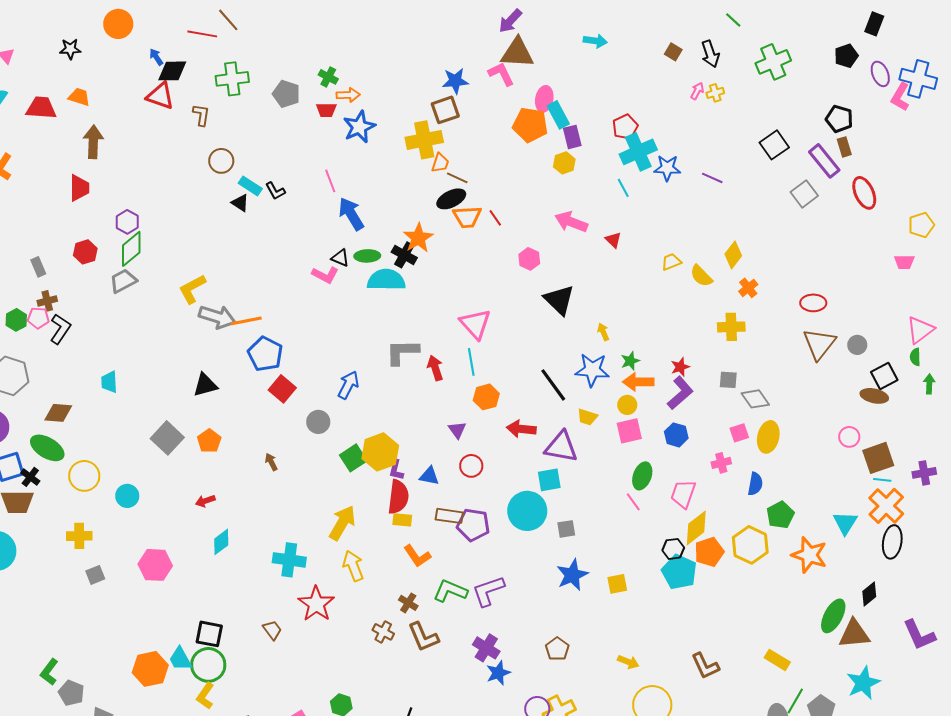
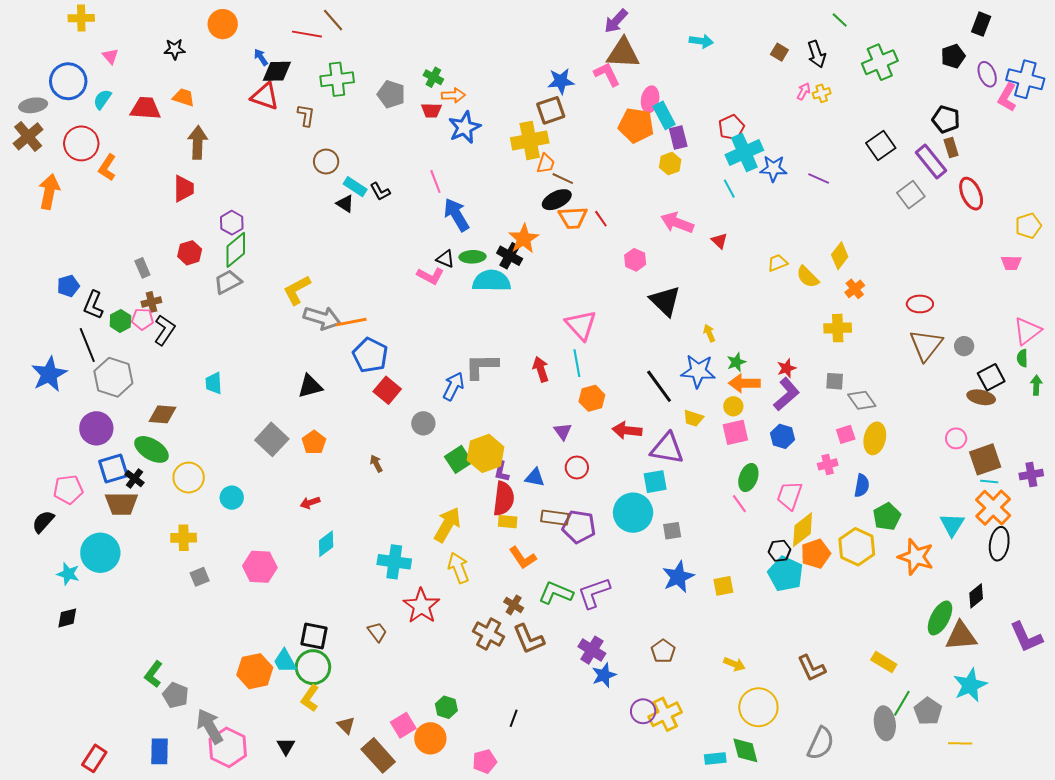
gray L-shape: (402, 352) -> (482, 366), moved
brown cross: (383, 632) -> (489, 634), size x1.4

